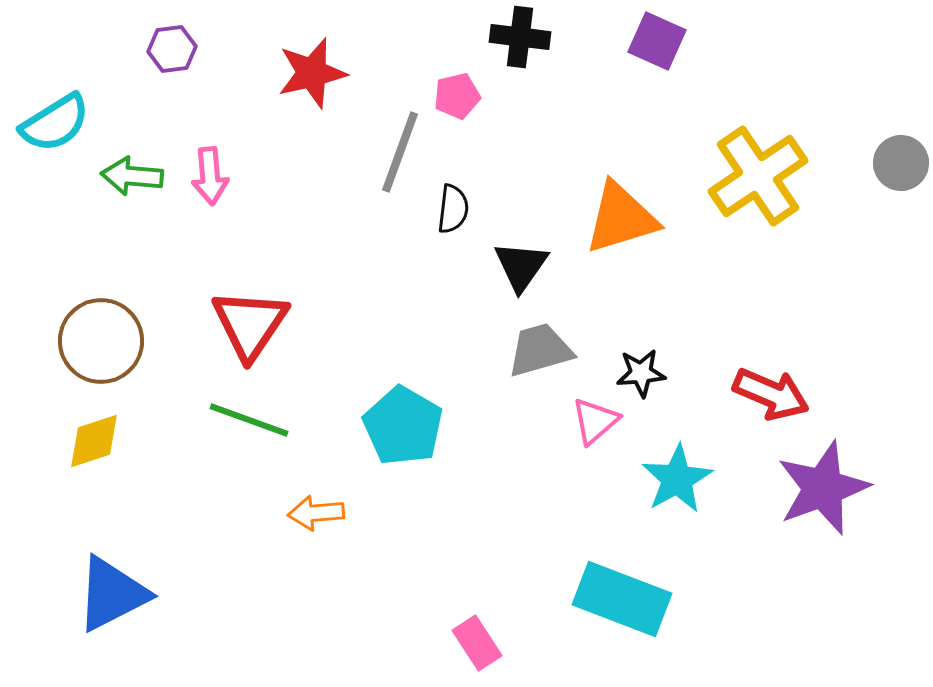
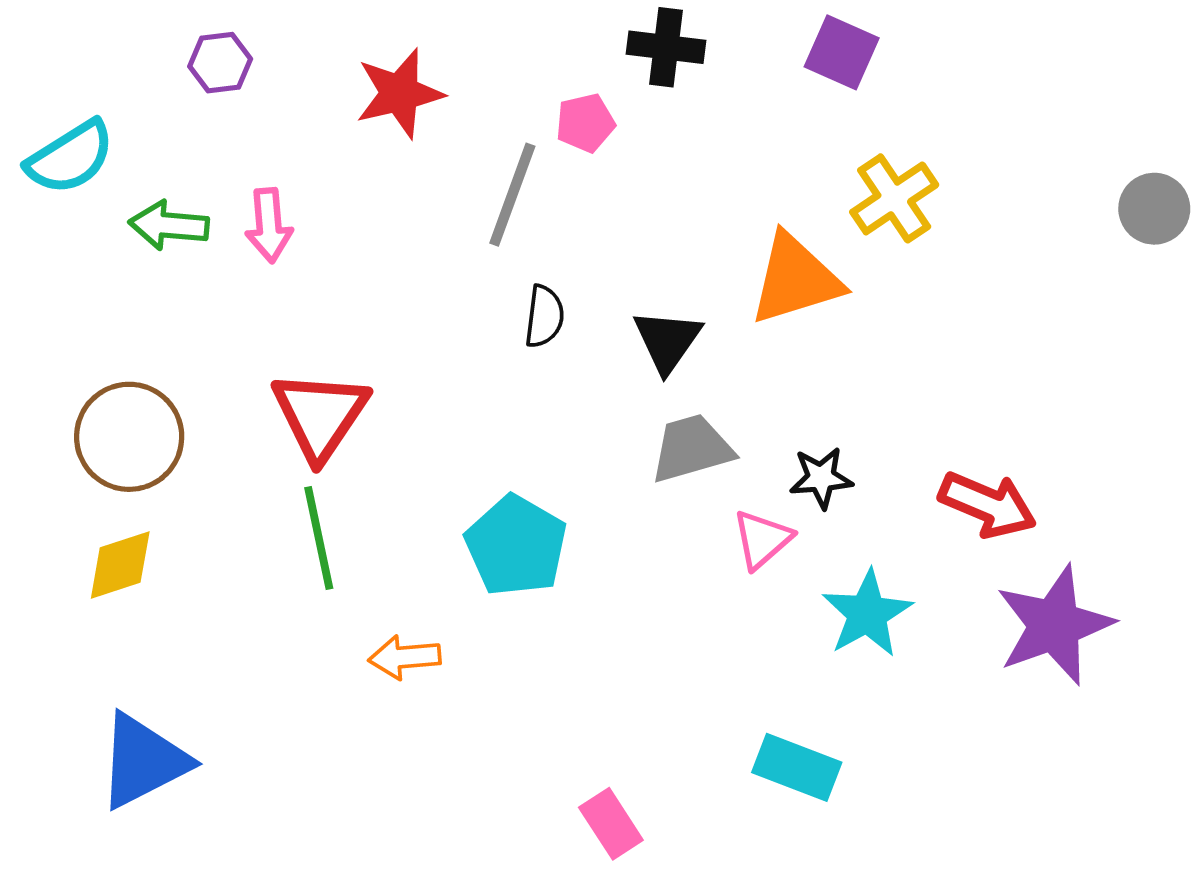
yellow cross: (758, 176) -> (894, 198), moved, size x0.7
black semicircle: (453, 209) -> (544, 316), moved
green line: (249, 420) -> (319, 538), turned 58
cyan rectangle: (622, 599) -> (797, 767), size x0.7

